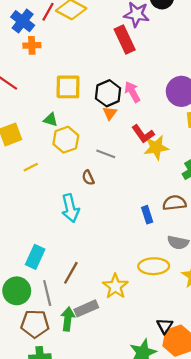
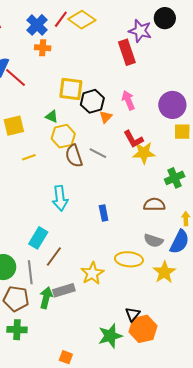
black hexagon: (108, 93) -> (92, 101), moved
brown semicircle: (88, 178) -> (74, 156), moved, size x1.6
blue rectangle: (147, 215) -> (104, 213), moved
cyan rectangle: (35, 257) -> (38, 238), moved

